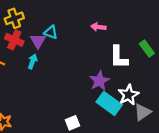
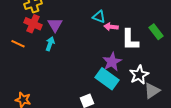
pink arrow: (98, 27) -> (111, 27), moved
cyan triangle: (51, 32) -> (99, 17), moved
cyan rectangle: (109, 103) -> (107, 79), moved

